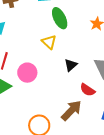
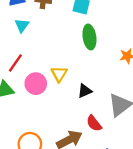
yellow triangle: (49, 42) -> (59, 74), moved

